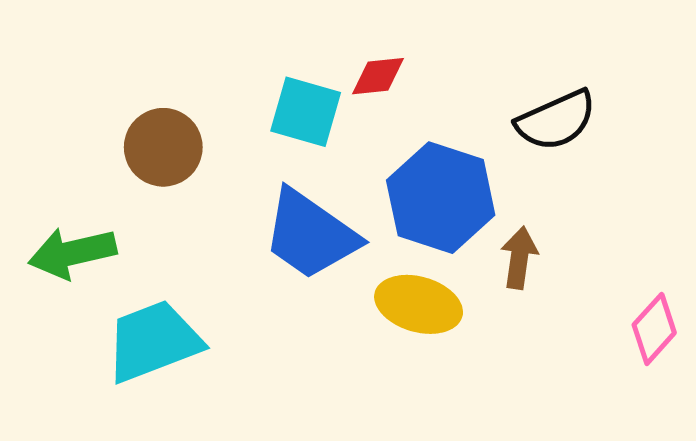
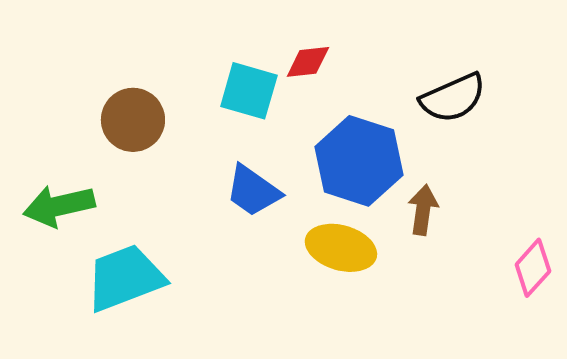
blue trapezoid: (311, 234) -> (253, 191), size x0.7

